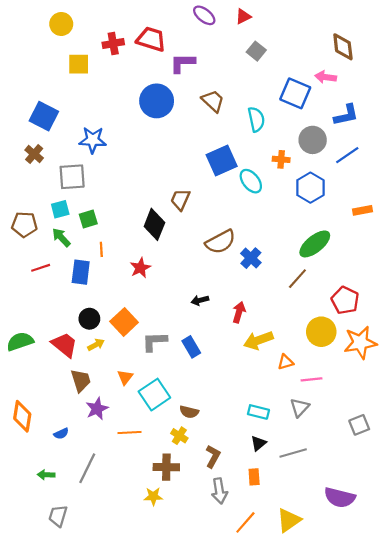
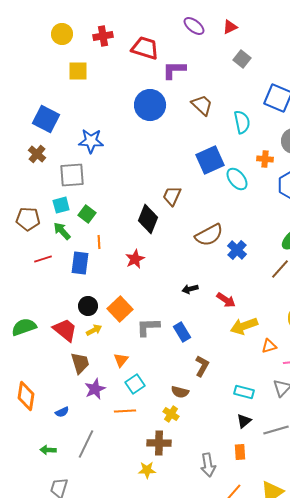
red cross: (113, 44) -> (103, 36), moved
green square: (88, 219) -> (87, 214), turned -36
red arrow: (239, 312) -> (226, 300), turned 108
cyan square: (154, 395) -> (135, 384), moved, size x0.7
brown L-shape: (213, 456) -> (202, 366), moved

